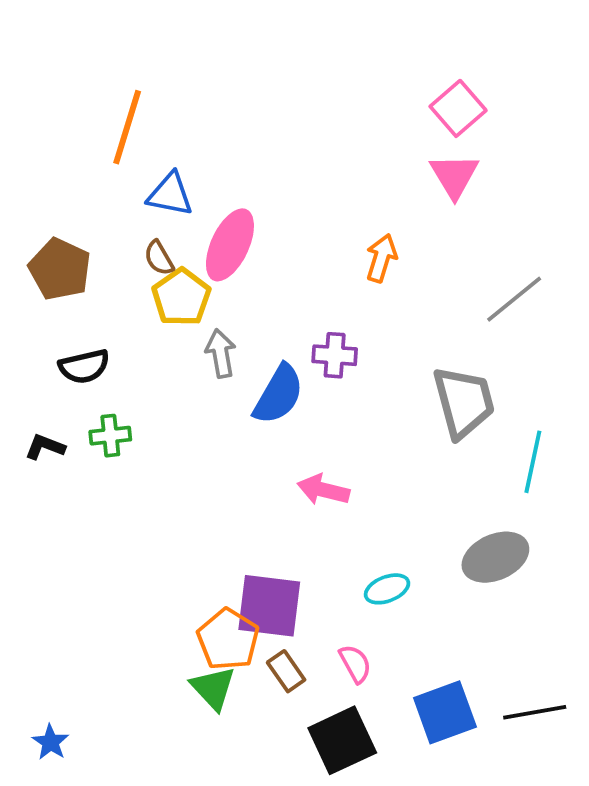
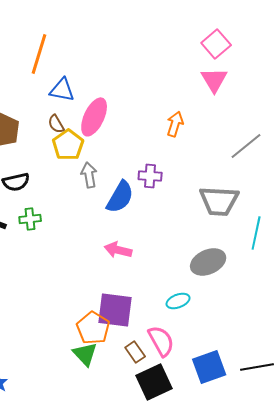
gray trapezoid: (464, 402) -> (219, 201), turned 108
pink arrow: (323, 490) -> (118, 250), moved
gray ellipse: (495, 557) -> (208, 262), moved
pink semicircle: (355, 664) -> (161, 341), size x1.5
brown rectangle: (286, 671) -> (135, 352), moved

